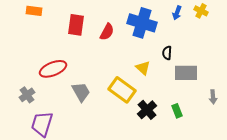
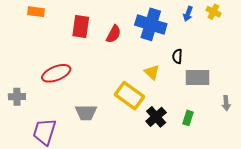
gray trapezoid: (81, 92) -> (86, 113), moved, turned 120
gray cross: (27, 95) -> (17, 97), moved, turned 35
green rectangle: (177, 111) -> (188, 118), turned 40

